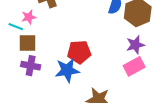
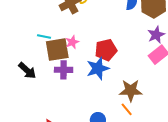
pink star: (29, 17) -> (72, 42), moved
brown square: (27, 43) -> (57, 50), size x1.4

